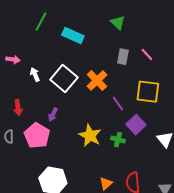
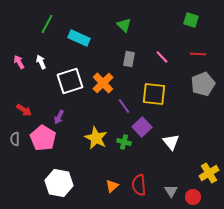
pink line: (147, 55) -> (162, 57), moved
pink arrow: (13, 60) -> (19, 62), turned -128
white arrow: (35, 75) -> (41, 62), moved
white square: (64, 79) -> (70, 81), turned 32
red arrow: (18, 108) -> (24, 110), turned -49

